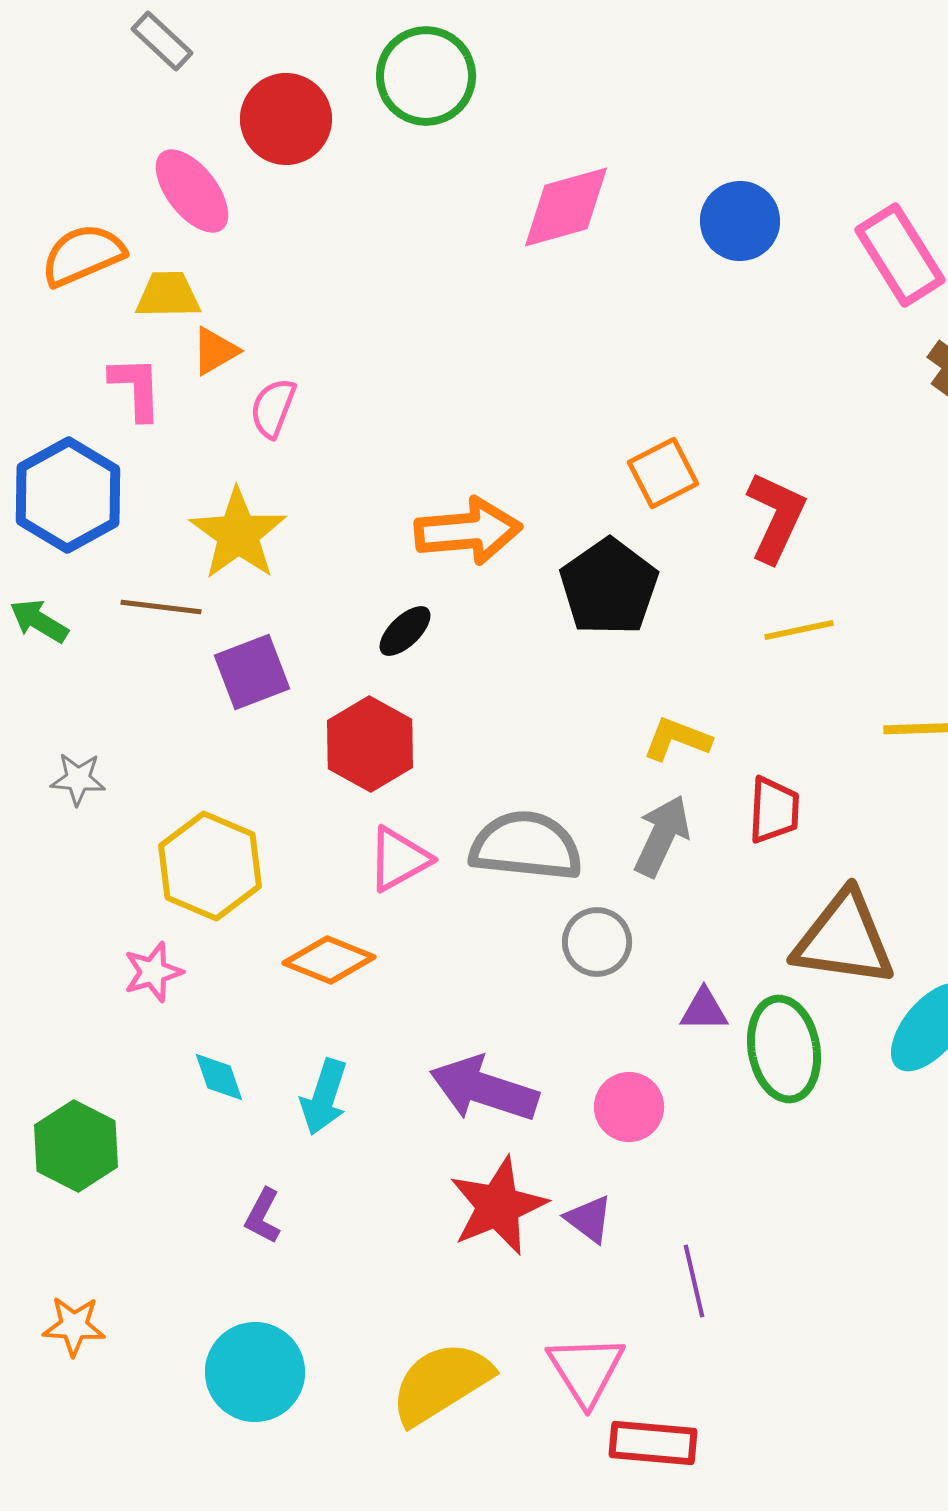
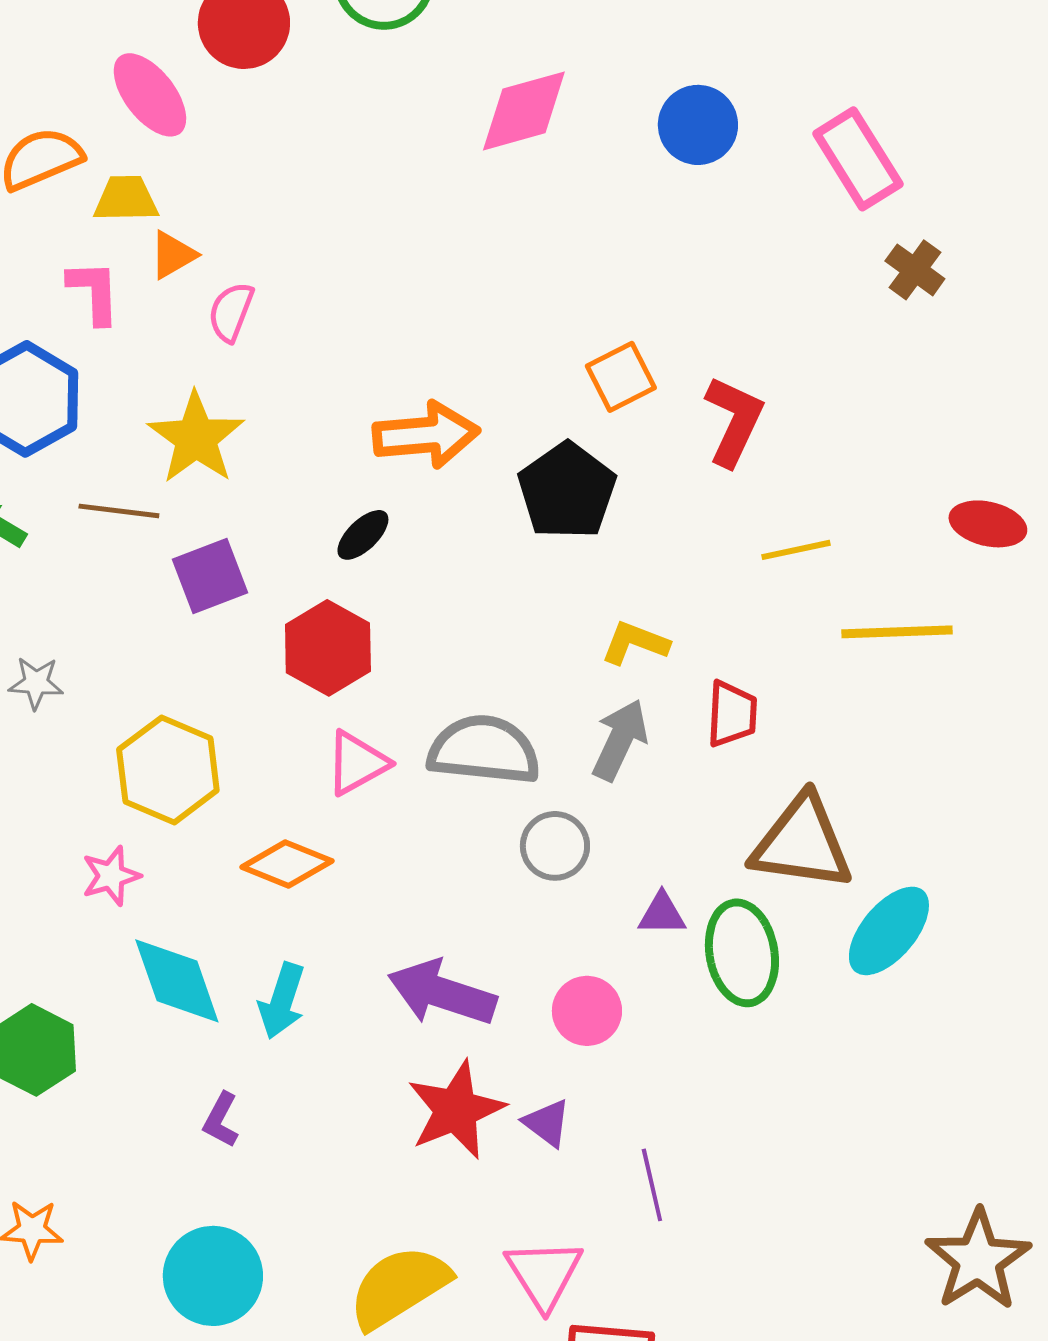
yellow line: (799, 630) -> (796, 550), moved
cyan diamond: (219, 1077) -> (177, 981), size x1.8

